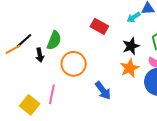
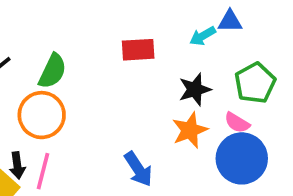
red rectangle: (99, 26) -> (138, 50), turned -36
black arrow: (40, 55) -> (17, 165), moved
orange circle: (74, 64) -> (42, 115), moved

